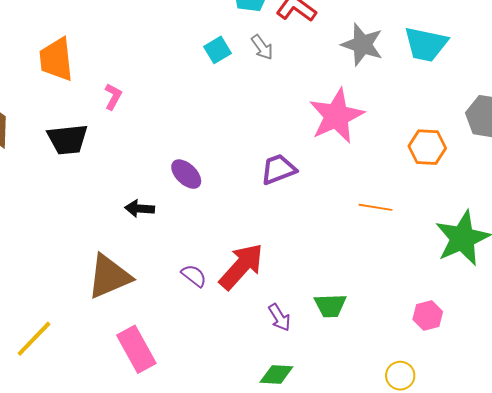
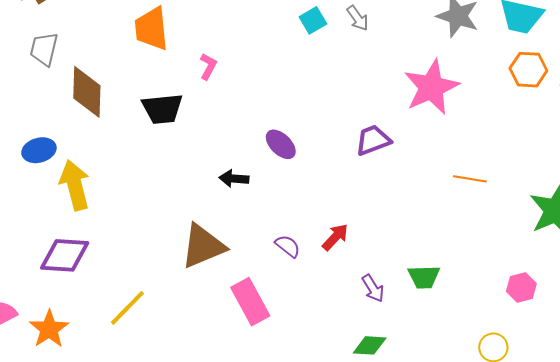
orange hexagon: (427, 147) -> (528, 70), moved
red arrow: (241, 266) -> (335, 237), size x0.6
pink rectangle: (136, 349) -> (250, 302), moved

